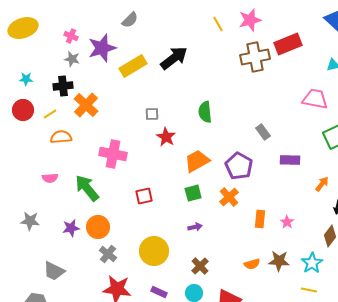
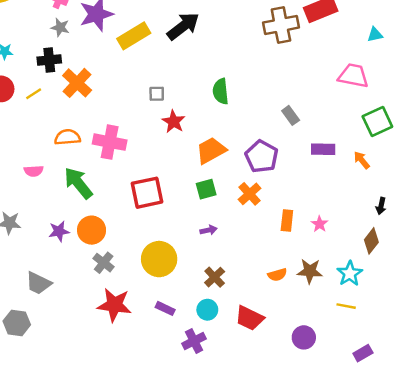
orange semicircle: (61, 137) -> (67, 137), moved
orange arrow: (322, 184) -> (362, 160), moved, turned -77
red square: (144, 196) -> (147, 193), size x1.6

